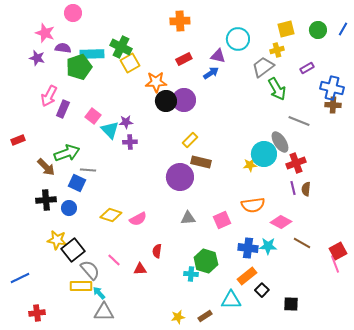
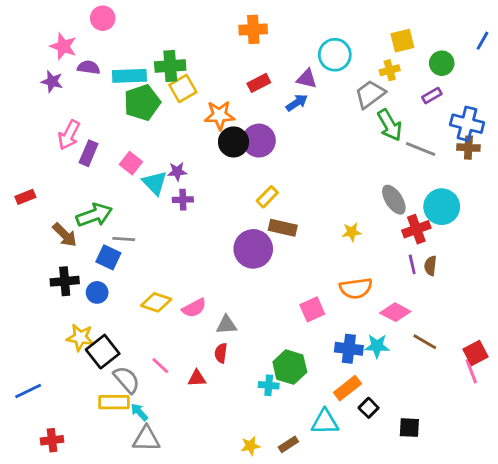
green circle: (318, 30) -> (442, 63), moved
green cross: (121, 47) -> (170, 66), turned -30
green pentagon: (79, 67) -> (142, 103), moved
gray line: (299, 121) -> (421, 149), moved
cyan circle: (264, 154) -> (442, 207), moved
gray triangle: (188, 218) -> (226, 325), moved

